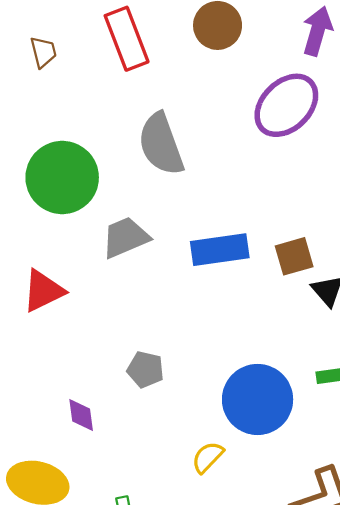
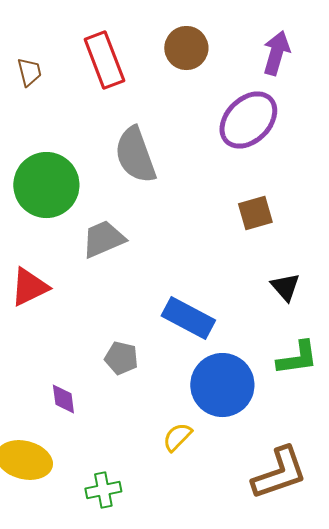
blue rectangle: (220, 250) -> (188, 318), moved, turned 36
brown square: (294, 256) -> (255, 213), moved

